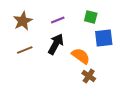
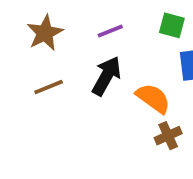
brown cross: (89, 76) -> (168, 136), turned 32

